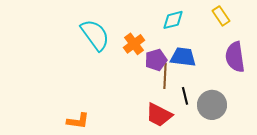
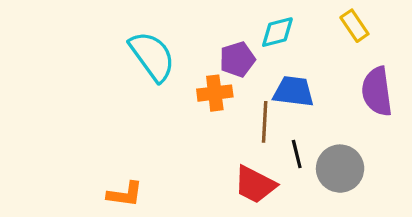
orange cross: (134, 44) -> (215, 93), moved, turned 30
purple pentagon: (156, 60) -> (237, 59), moved

